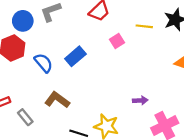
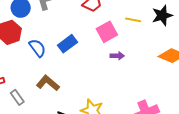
pink square: (117, 41) -> (107, 32), size x1.5
purple arrow: (140, 100) -> (117, 56), moved

